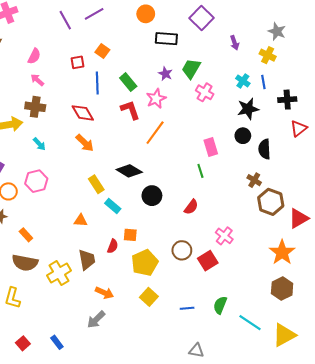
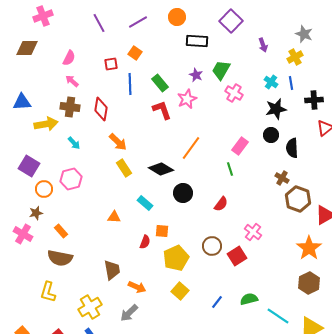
purple line: (94, 14) -> (138, 22), moved
yellow cross: (268, 55) -> (295, 57), turned 35
red diamond: (83, 113) -> (101, 109), moved, turned 40
orange line: (155, 133) -> (191, 148), moved
pink rectangle: (211, 147) -> (240, 146), turned 54
yellow rectangle: (96, 184) -> (124, 168), moved
brown trapezoid: (87, 260) -> (112, 270), moved
yellow cross: (59, 273) -> (90, 307), moved
green semicircle: (220, 305) -> (249, 299), turned 54
blue line: (187, 308) -> (217, 302), turned -48

